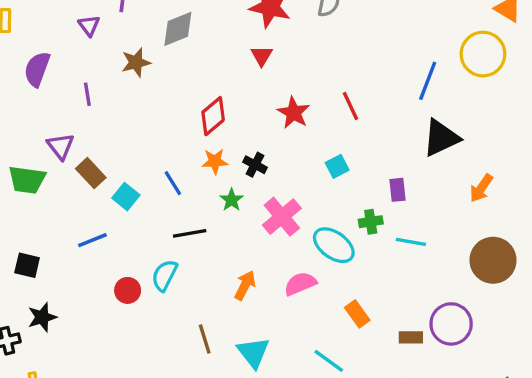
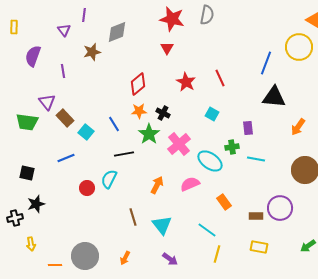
black triangle: (441, 138) -> (274, 97), turned 30
cyan square: (337, 166) -> (212, 114), turned -32
green star: (232, 200) -> (149, 134), size x1.5

